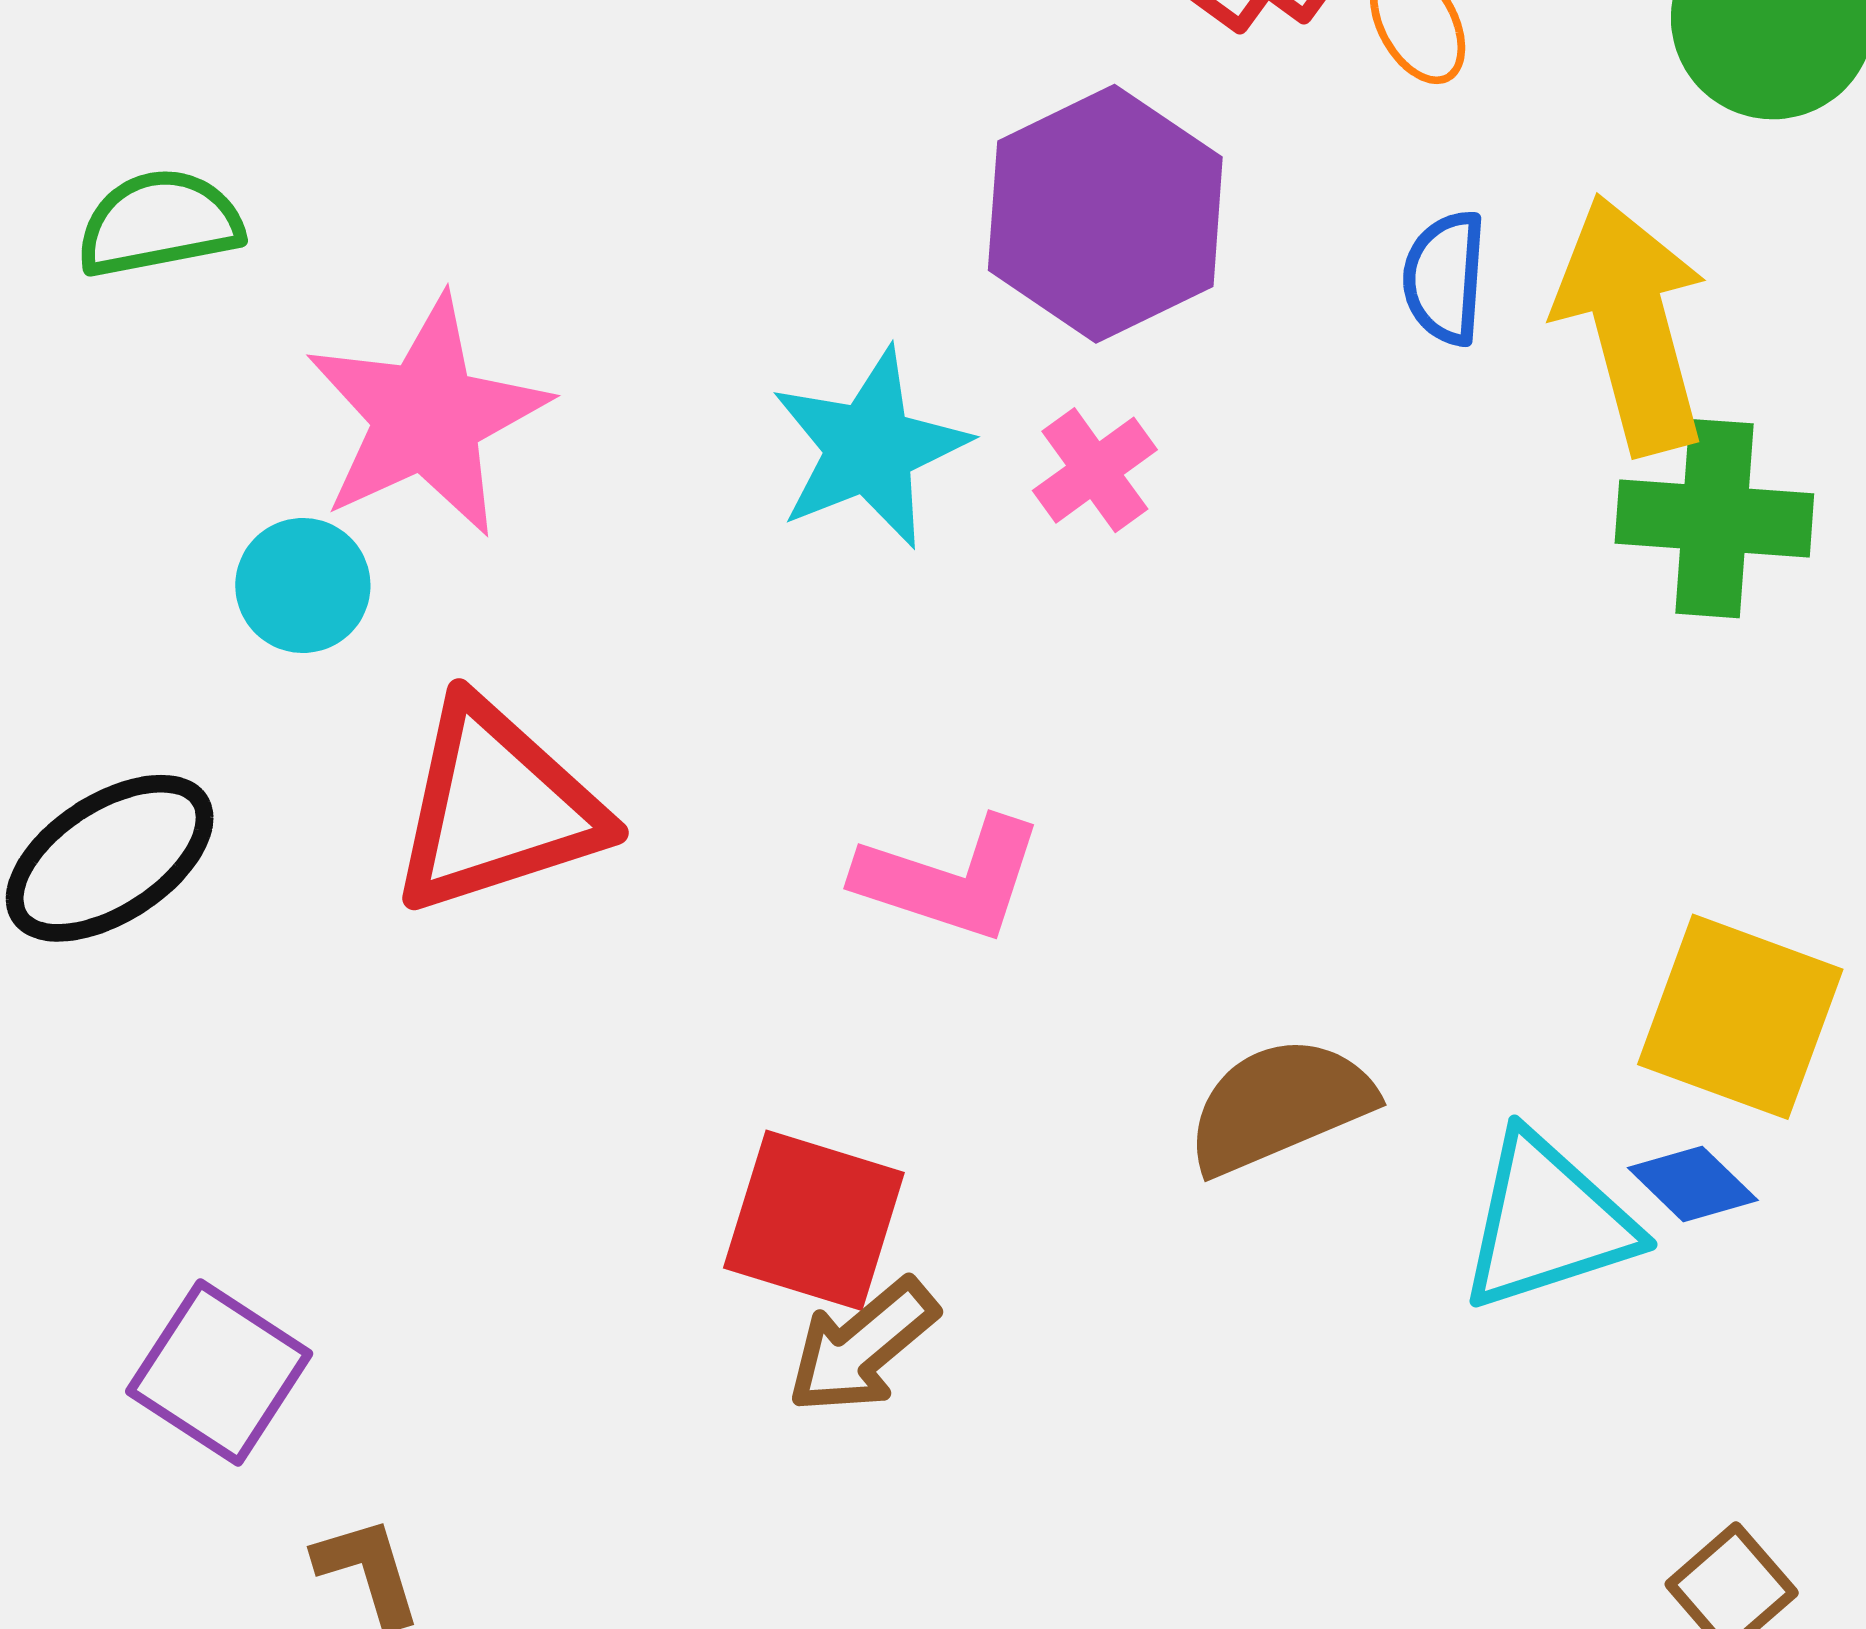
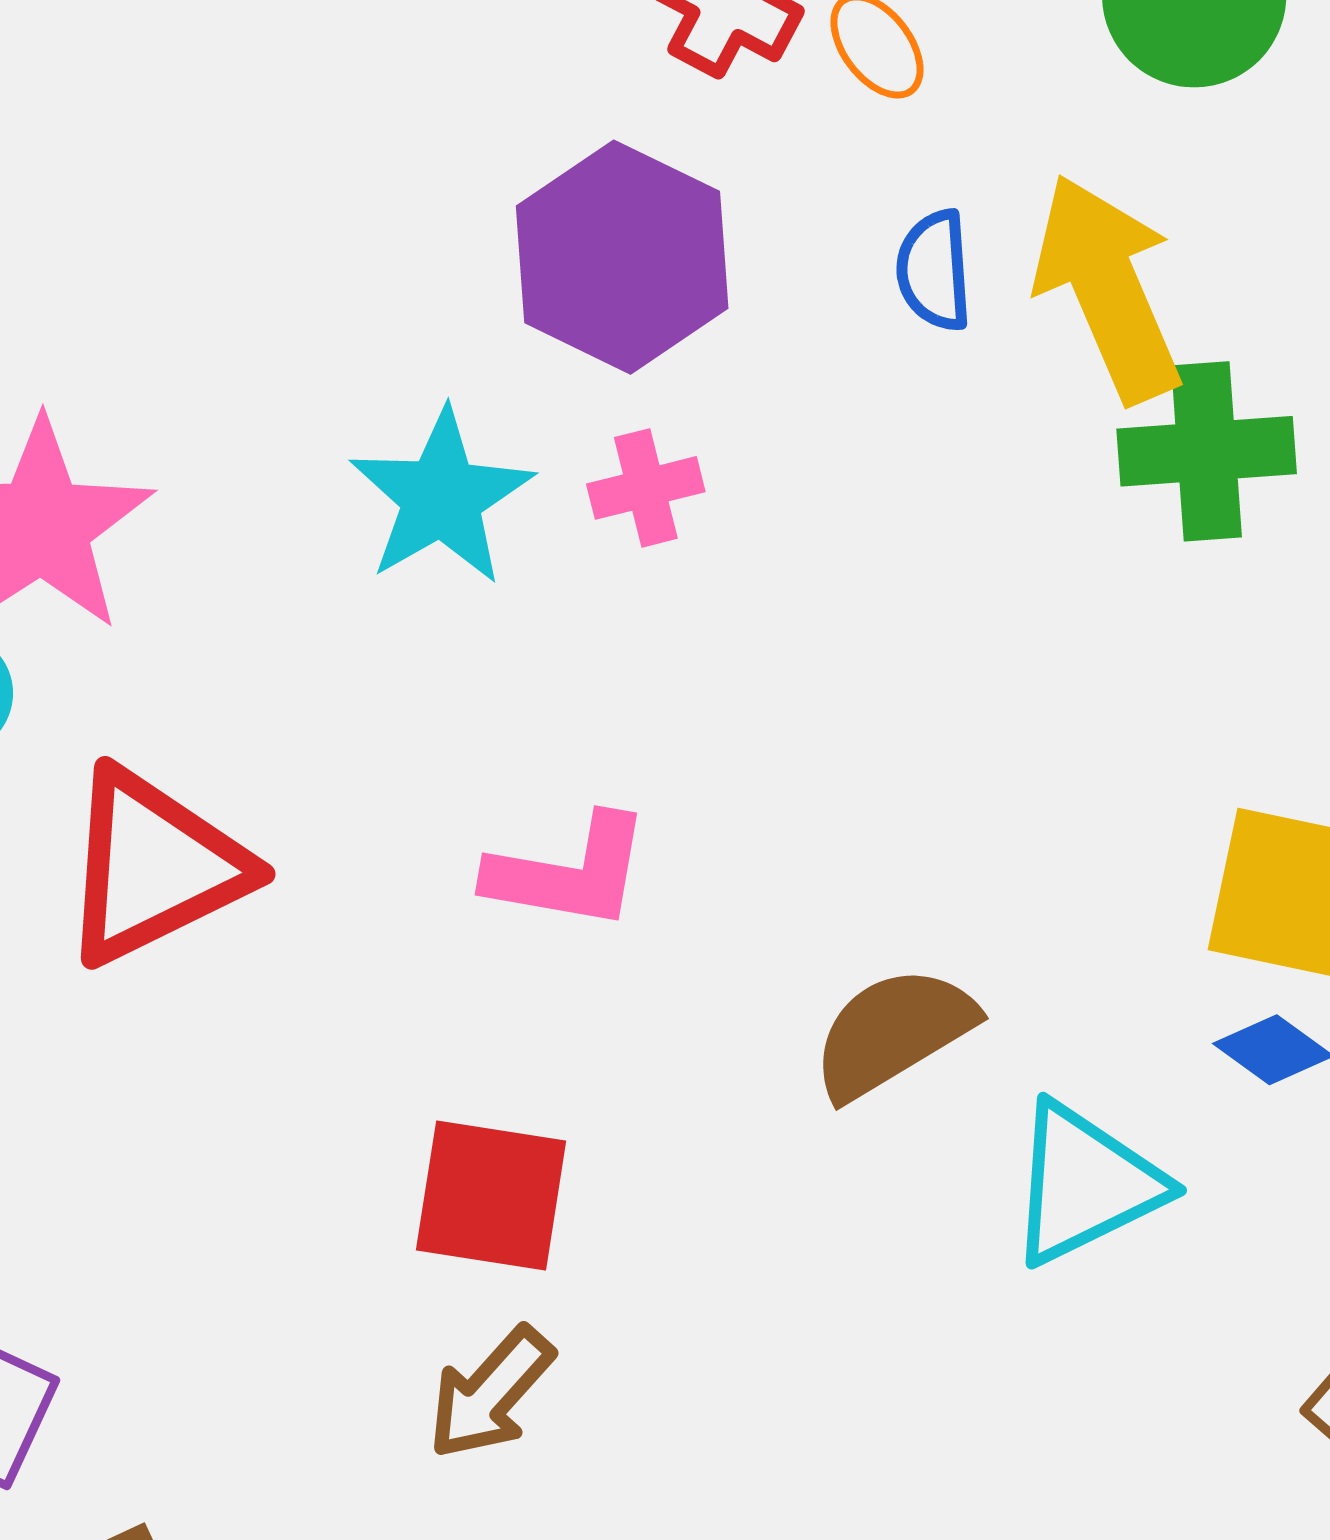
pink cross: (1095, 470) -> (646, 488), turned 30
cyan triangle: (1547, 1222) -> (1085, 1184), moved
brown arrow: (862, 1346) -> (491, 1393), moved

